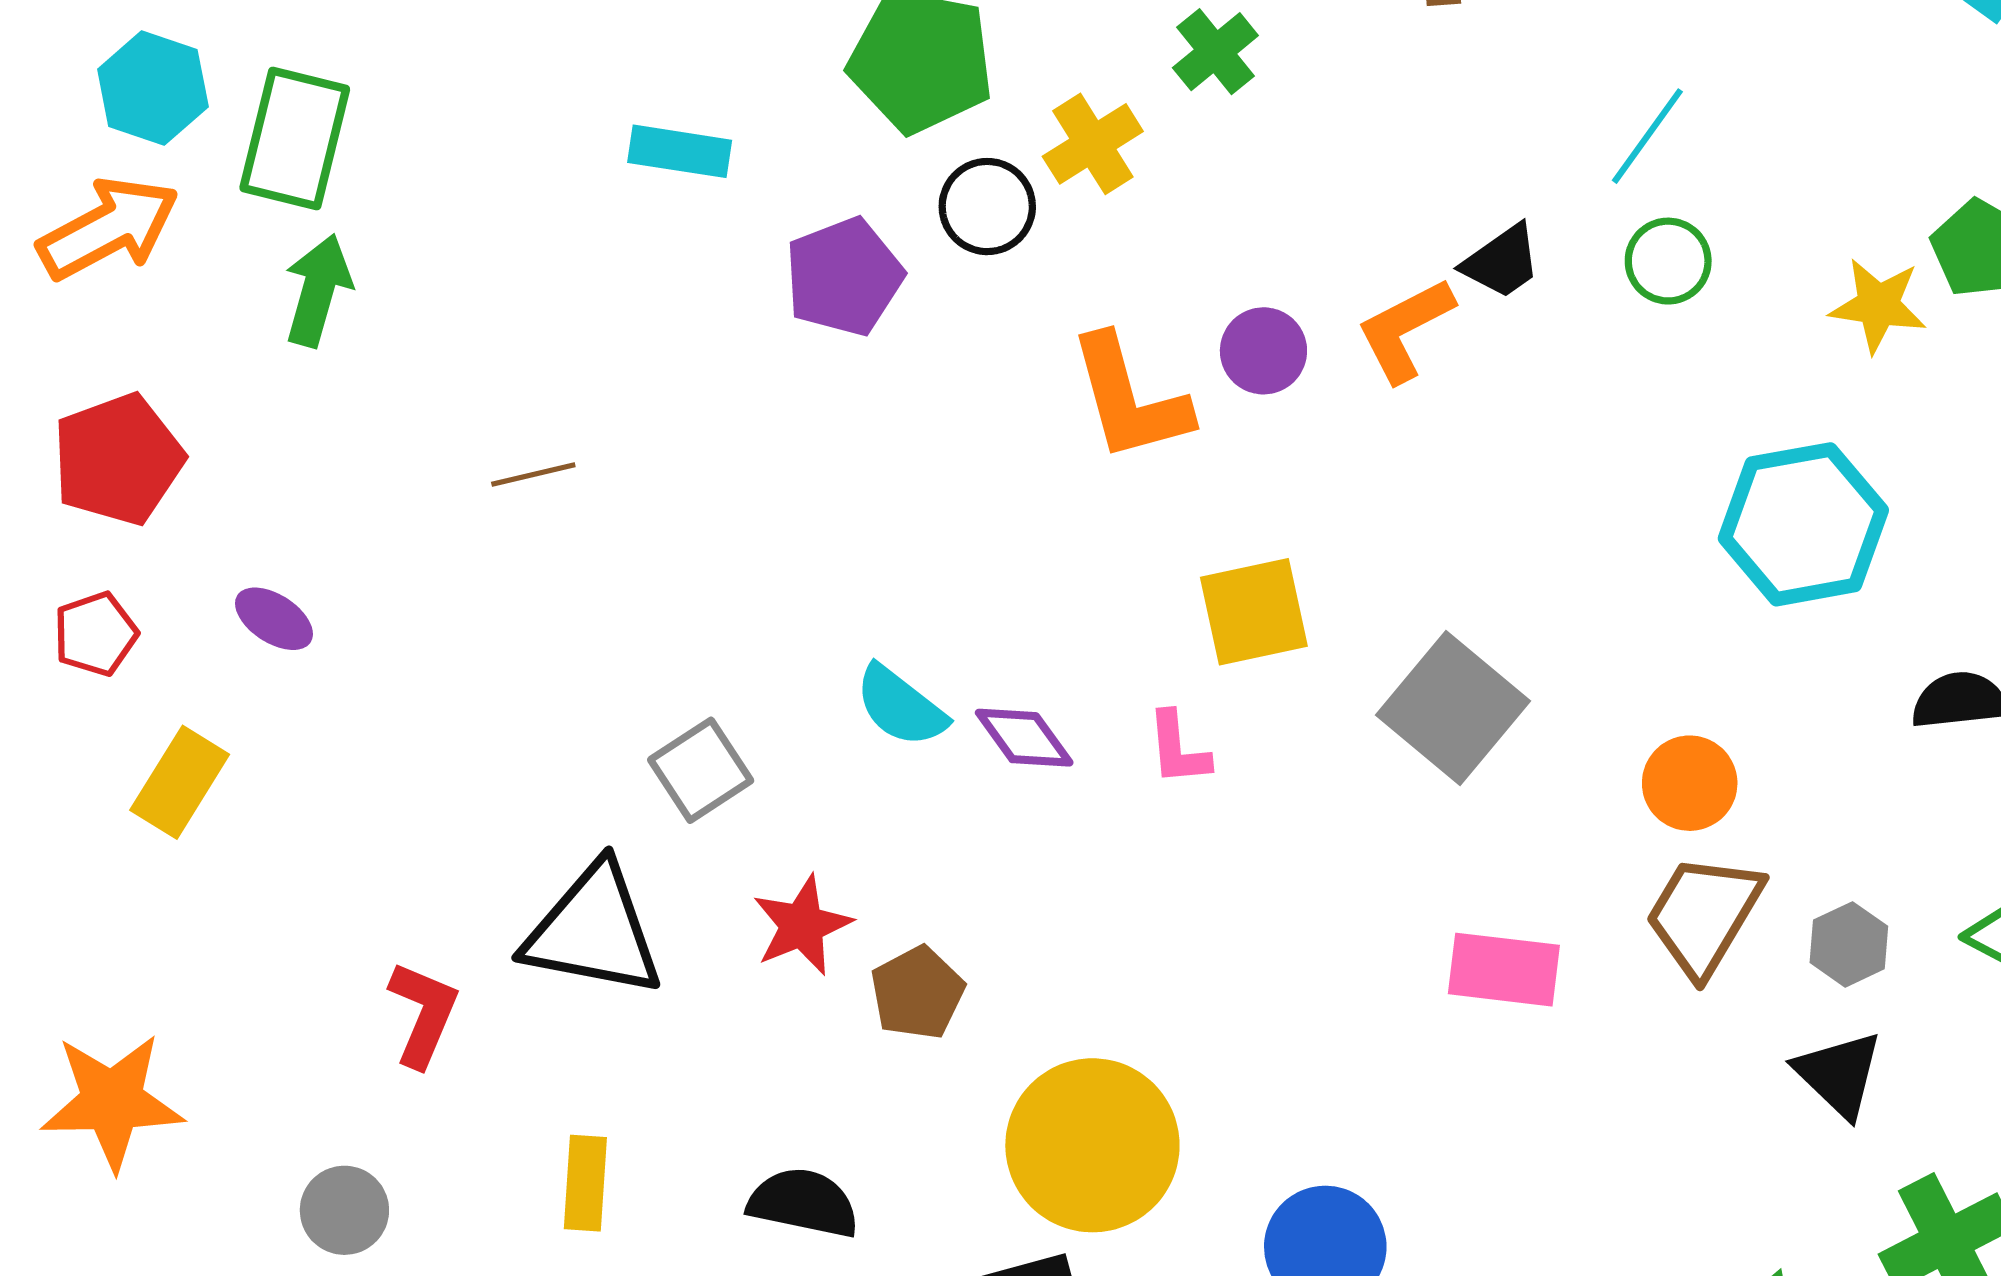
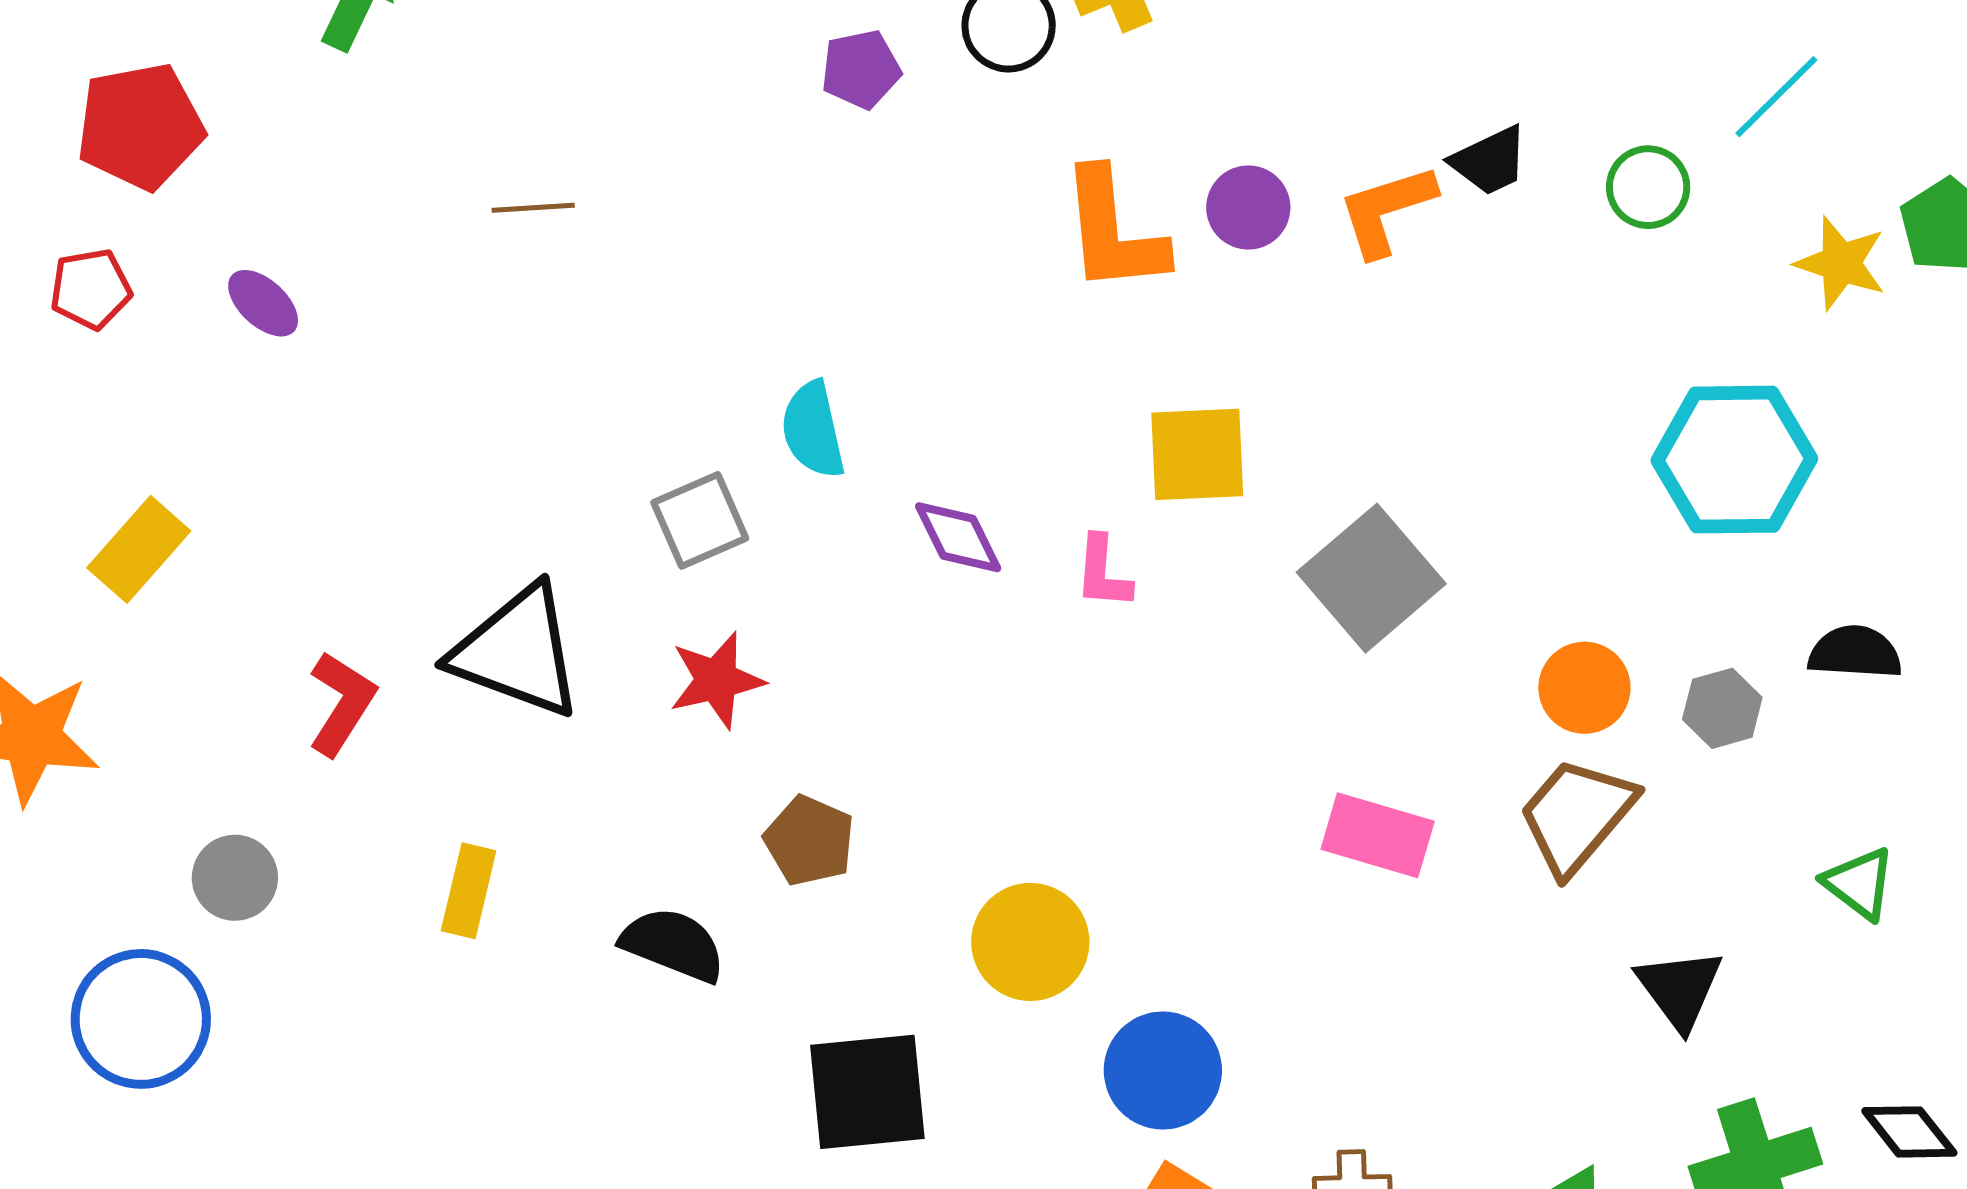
cyan line: (1647, 136) -> (1776, 97), moved
purple pentagon: (844, 277) -> (861, 69), size x0.7
cyan semicircle: (901, 706) -> (813, 430), moved, turned 30
gray square: (701, 770) -> (700, 520), moved
yellow rectangle: (180, 782) -> (139, 549), moved
gray hexagon: (1849, 944) -> (1722, 708), moved
brown pentagon: (917, 993) -> (809, 841), moved, turned -30
yellow circle: (1092, 1145) -> (1030, 942), moved, size x0.7

